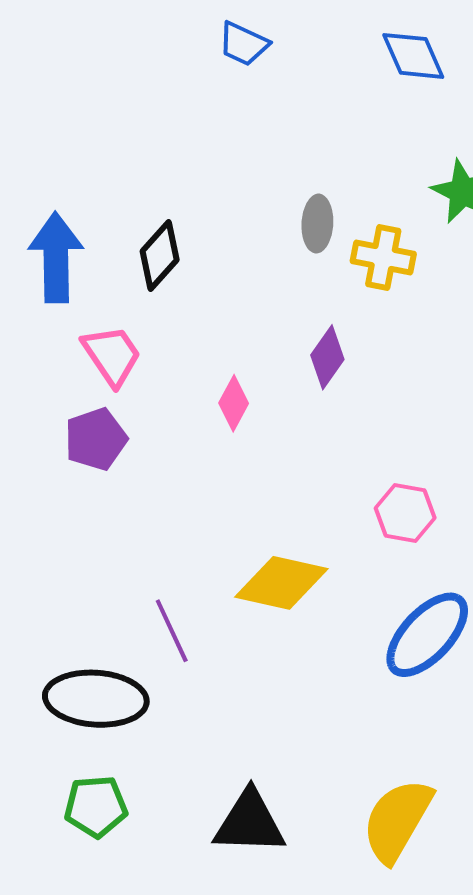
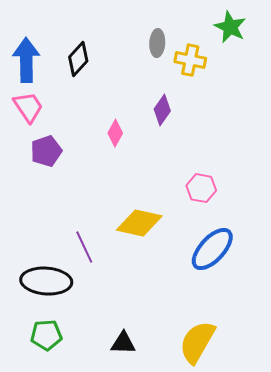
pink trapezoid: (112, 355) -> (28, 107), moved
black triangle: (250, 822) -> (123, 343), size x0.7

